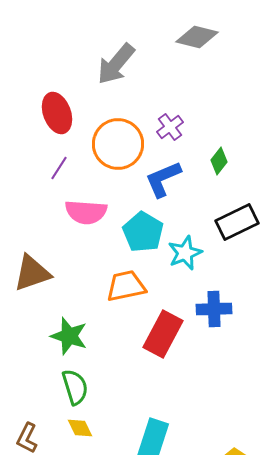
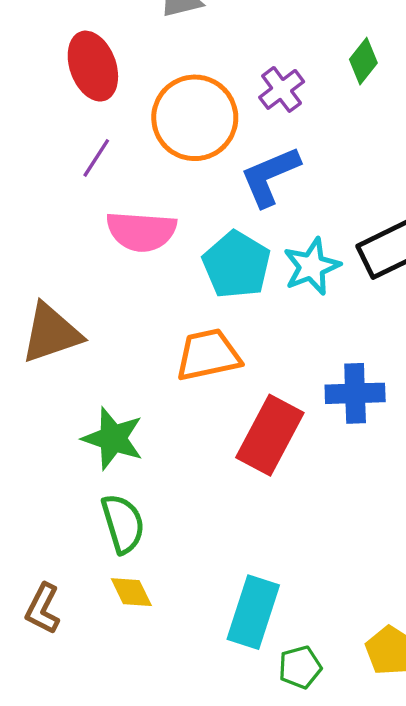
green diamond: (219, 161) -> (363, 61), moved
cyan star: (185, 253) -> (312, 266), moved

